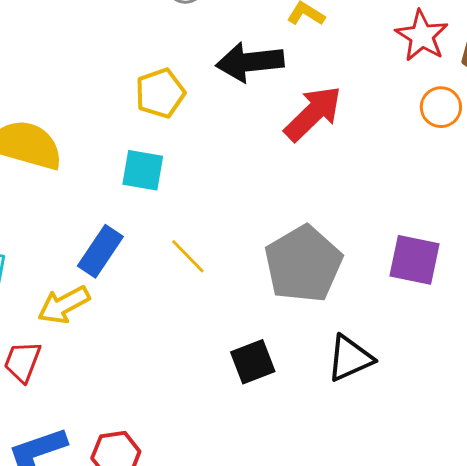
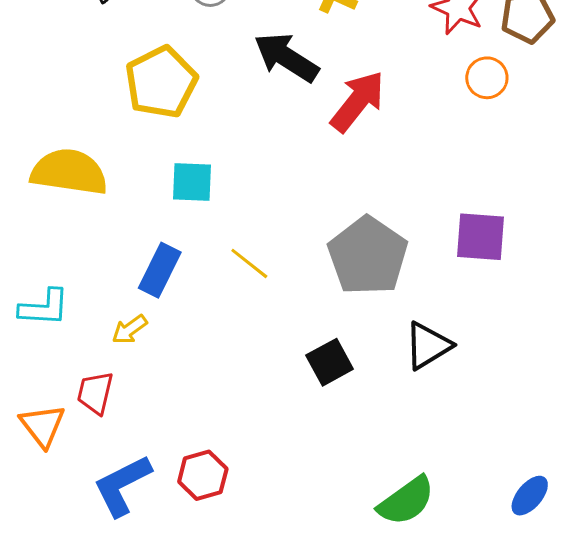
black arrow: (250, 62) -> (286, 57), turned 46
yellow pentagon: (160, 93) -> (161, 82), moved, size x1.4
yellow arrow: (64, 305) -> (130, 330), size x0.7

